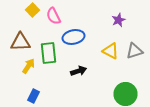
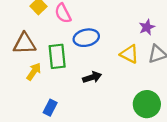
purple star: (118, 20) -> (147, 27), moved
blue rectangle: (34, 96) -> (50, 108), moved

